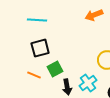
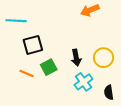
cyan line: (37, 20) -> (16, 21), moved
black arrow: (67, 87) -> (76, 58), moved

